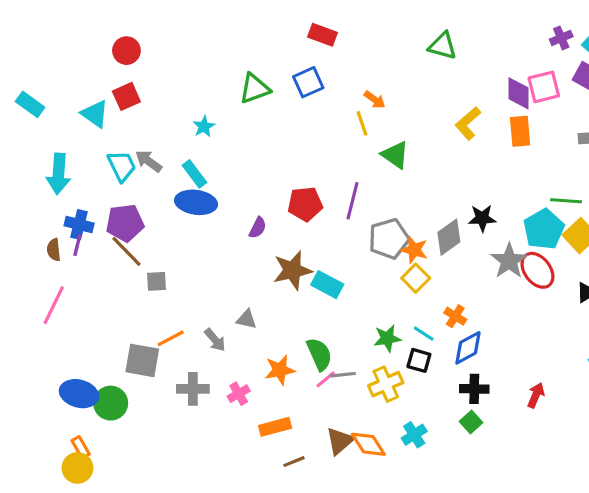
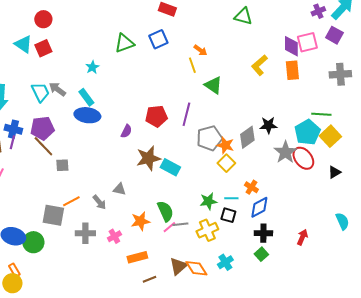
cyan triangle: (95, 114) -> (23, 44), moved
cyan line: (424, 334) -> (231, 198), turned -32

